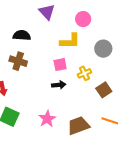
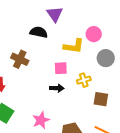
pink circle: (83, 19) -> (94, 34), moved
black semicircle: (22, 35) -> (39, 32), moved
brown square: (104, 90) -> (101, 99), turned 35

